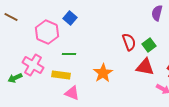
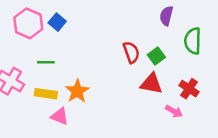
pink hexagon: (47, 32) -> (28, 23), moved
green line: (69, 54) -> (46, 62), moved
orange star: (103, 73) -> (77, 91), moved

